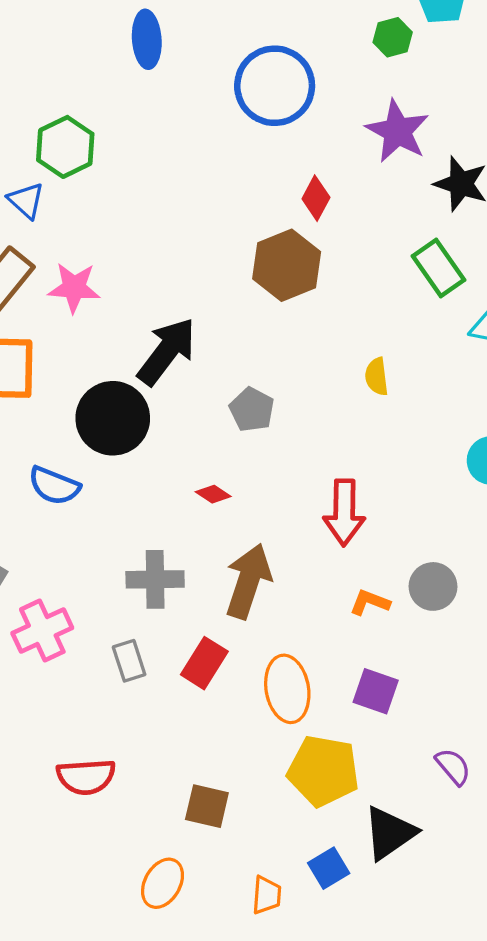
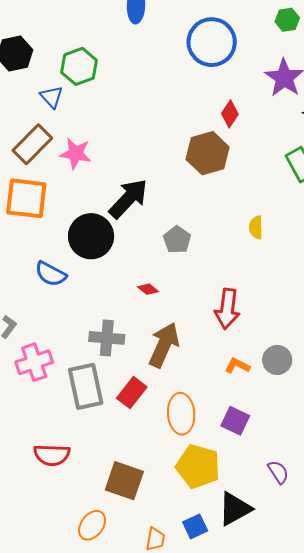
gray rectangle: (129, 661) -> (86, 386), size x1.8
brown square: (207, 806) -> (124, 481), size x1.4

